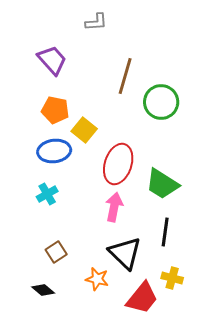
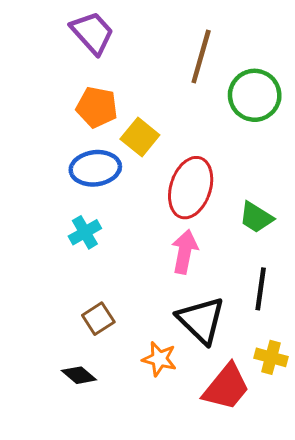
green trapezoid: (162, 184) -> (256, 217), size x0.7

